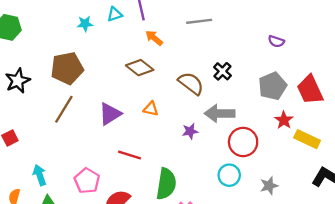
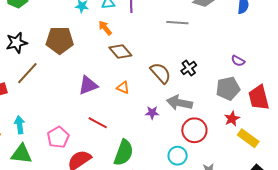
orange arrow: (154, 38) -> (105, 28), moved
purple semicircle: (276, 41) -> (238, 61), moved
brown line: (64, 109) -> (27, 73), moved

